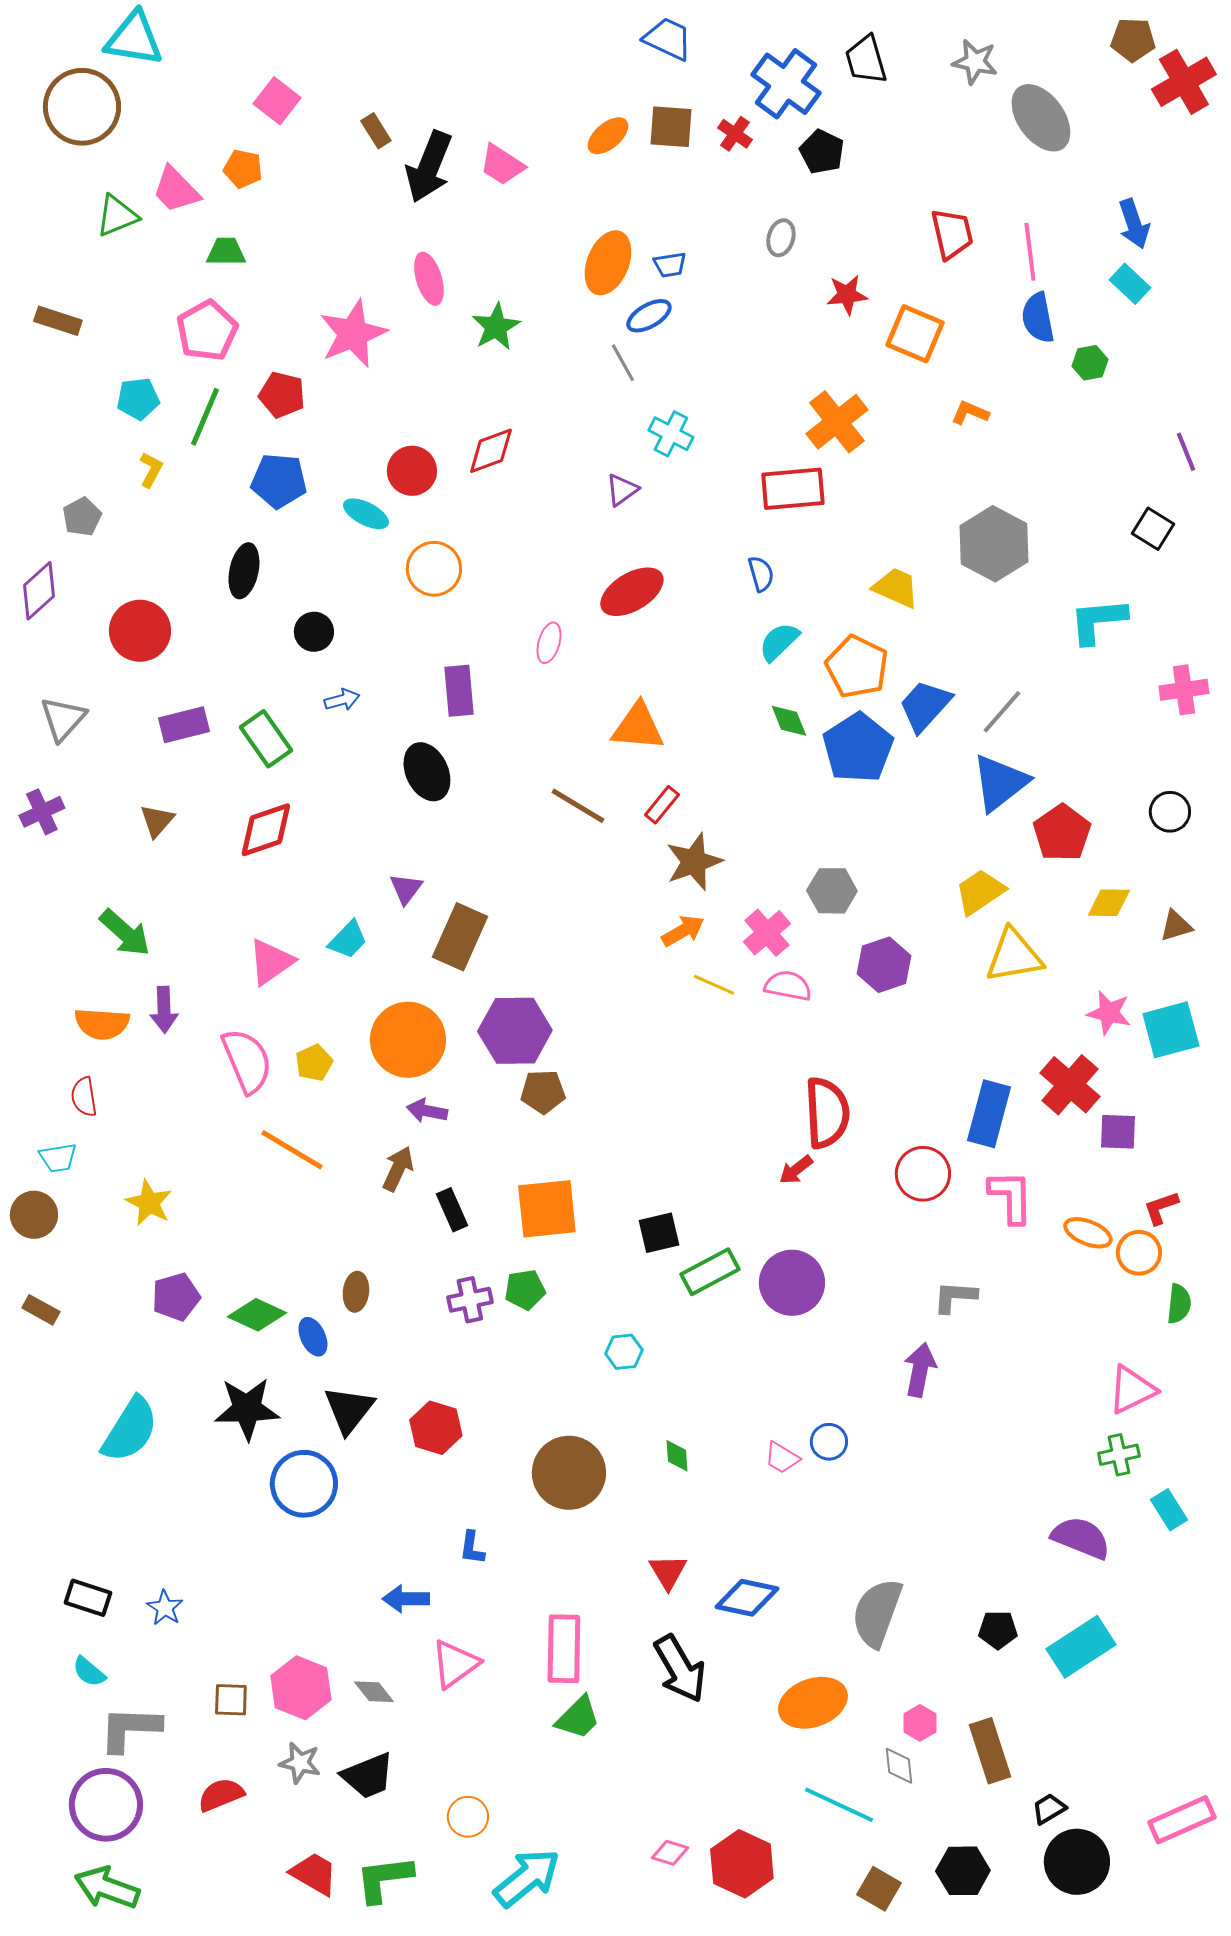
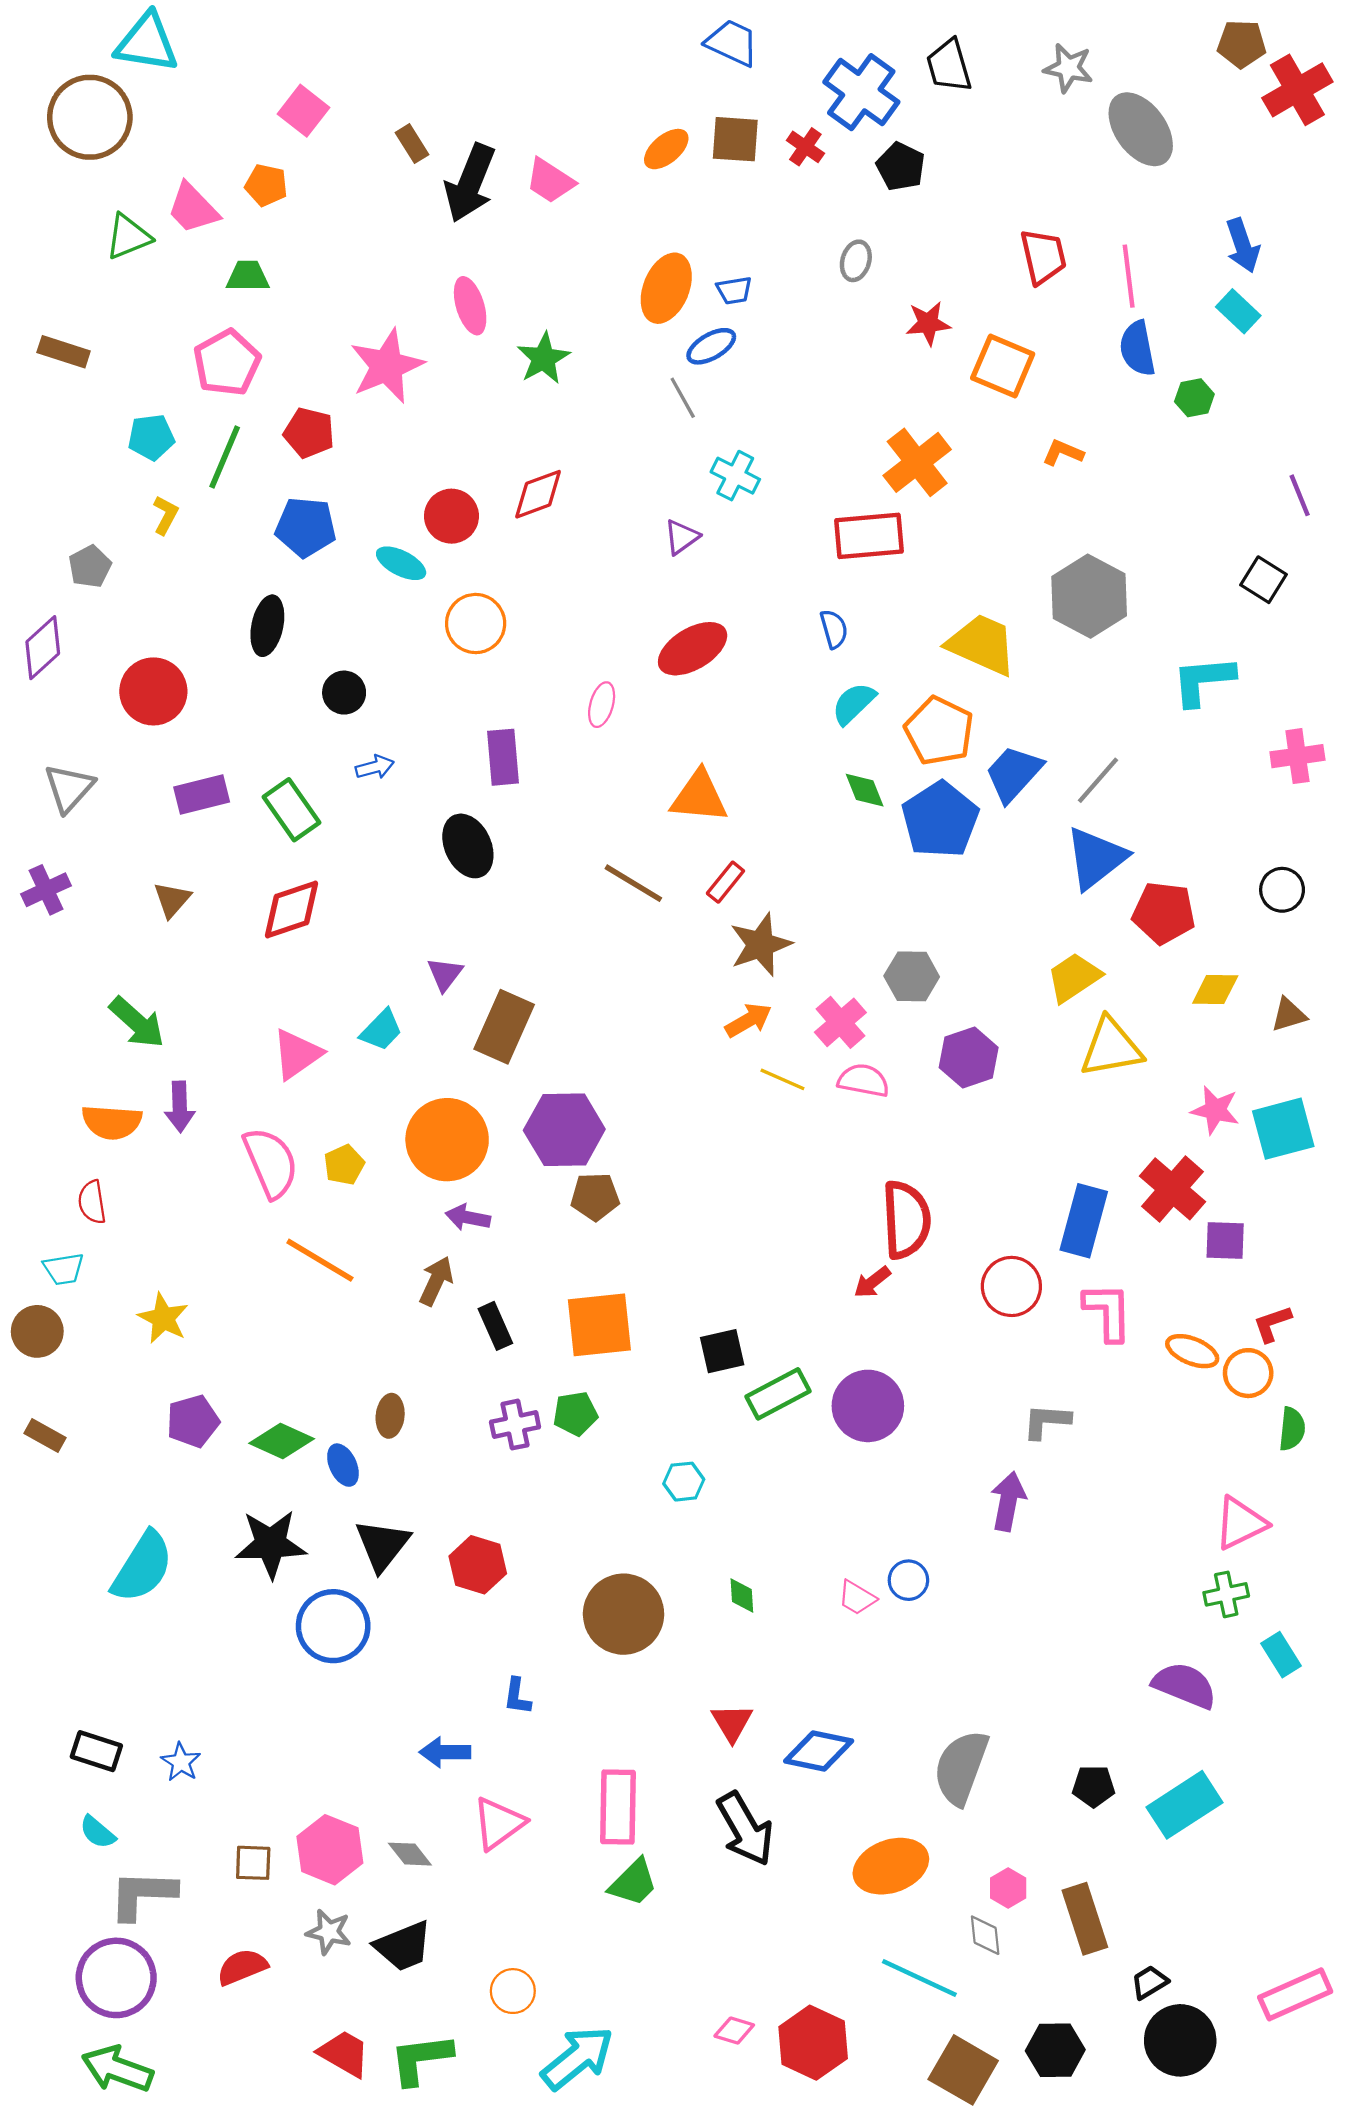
yellow trapezoid: (896, 588) -> (982, 644), size x1.4
red pentagon: (1062, 833) -> (1164, 913), turned -30
brown square: (879, 1889) -> (963, 2070), size x1.4

